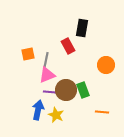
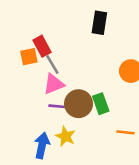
red rectangle: (68, 46) -> (42, 46), moved
gray line: (46, 60) -> (52, 65), turned -42
blue arrow: (38, 110) -> (42, 145), moved

